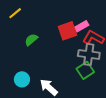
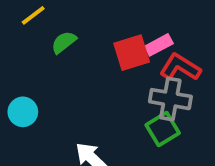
green semicircle: (31, 40) -> (64, 42), moved
cyan circle: (22, 79) -> (23, 112), moved

